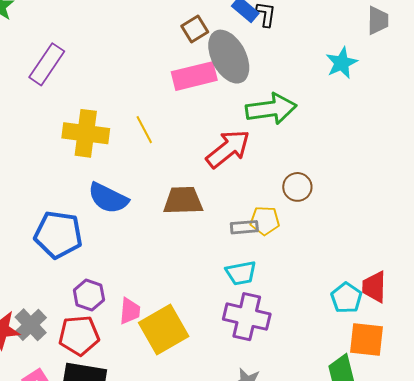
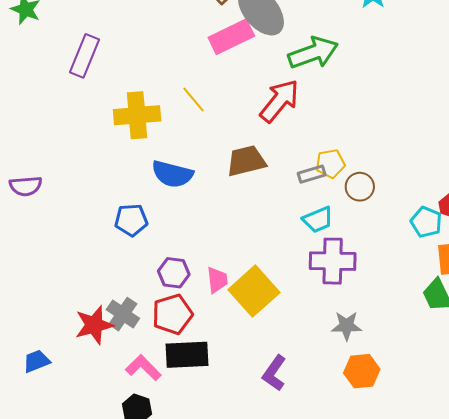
brown circle: (297, 187) -> (360, 187), moved
blue pentagon: (58, 235) -> (131, 220), size x0.7

